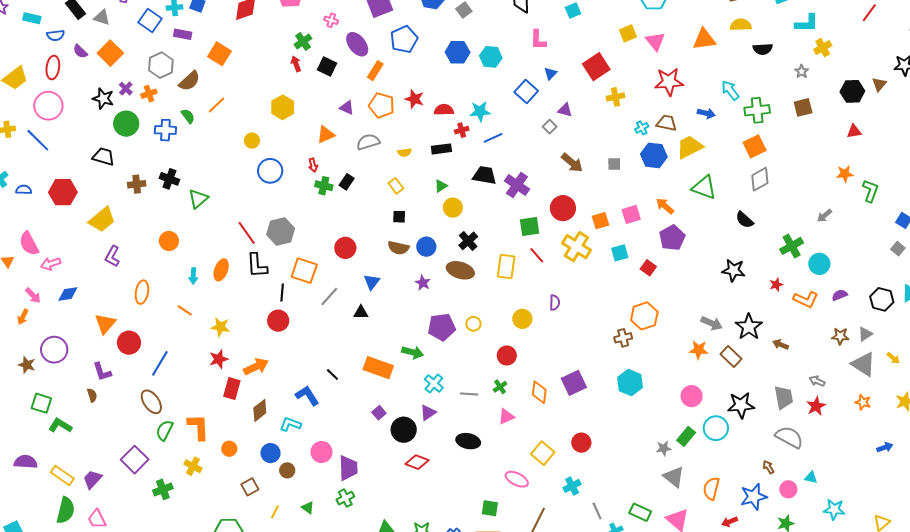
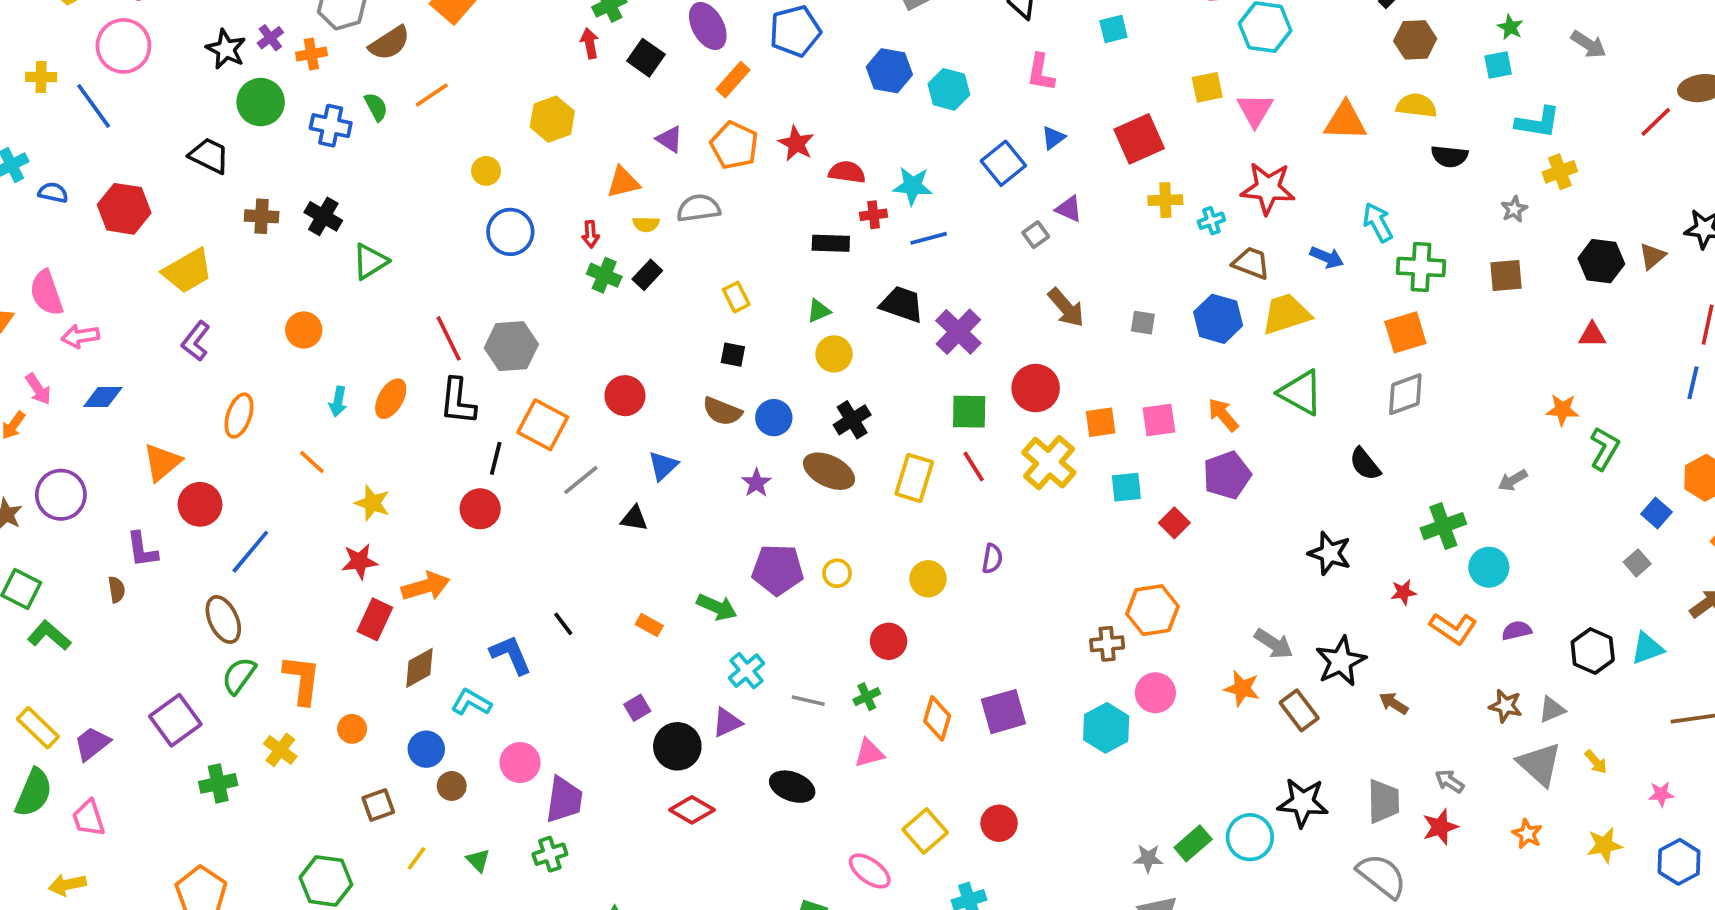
cyan cross: (642, 128) -> (1211, 221), moved
yellow semicircle: (405, 152) -> (646, 224), moved
orange rectangle: (378, 368) -> (649, 625), size x0.5
pink circle: (692, 396) -> (1155, 693), moved

